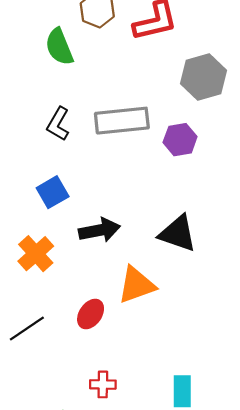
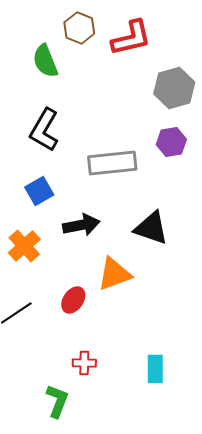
gray rectangle: (122, 121) -> (112, 163), moved
black L-shape: (58, 124) -> (44, 130), size x1.4
purple hexagon: (180, 140) -> (171, 142), moved

